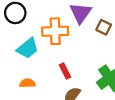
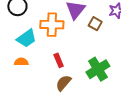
orange semicircle: (27, 83) -> (21, 62), moved

